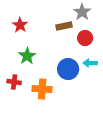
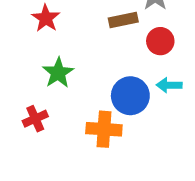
red cross: (14, 82) -> (35, 119), turned -32
orange cross: (42, 89) -> (104, 129), moved

